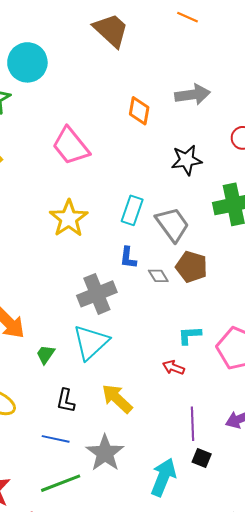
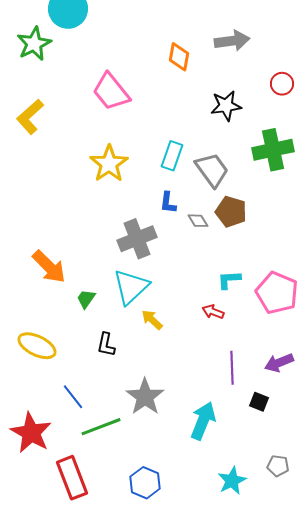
yellow arrow: (117, 399) -> (152, 320), moved, size x0.7
blue line: (56, 439) -> (73, 397), moved, turned 40
black square: (202, 458) -> (259, 402), moved

